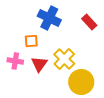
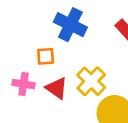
red triangle: (39, 64) -> (57, 88), turned -30

